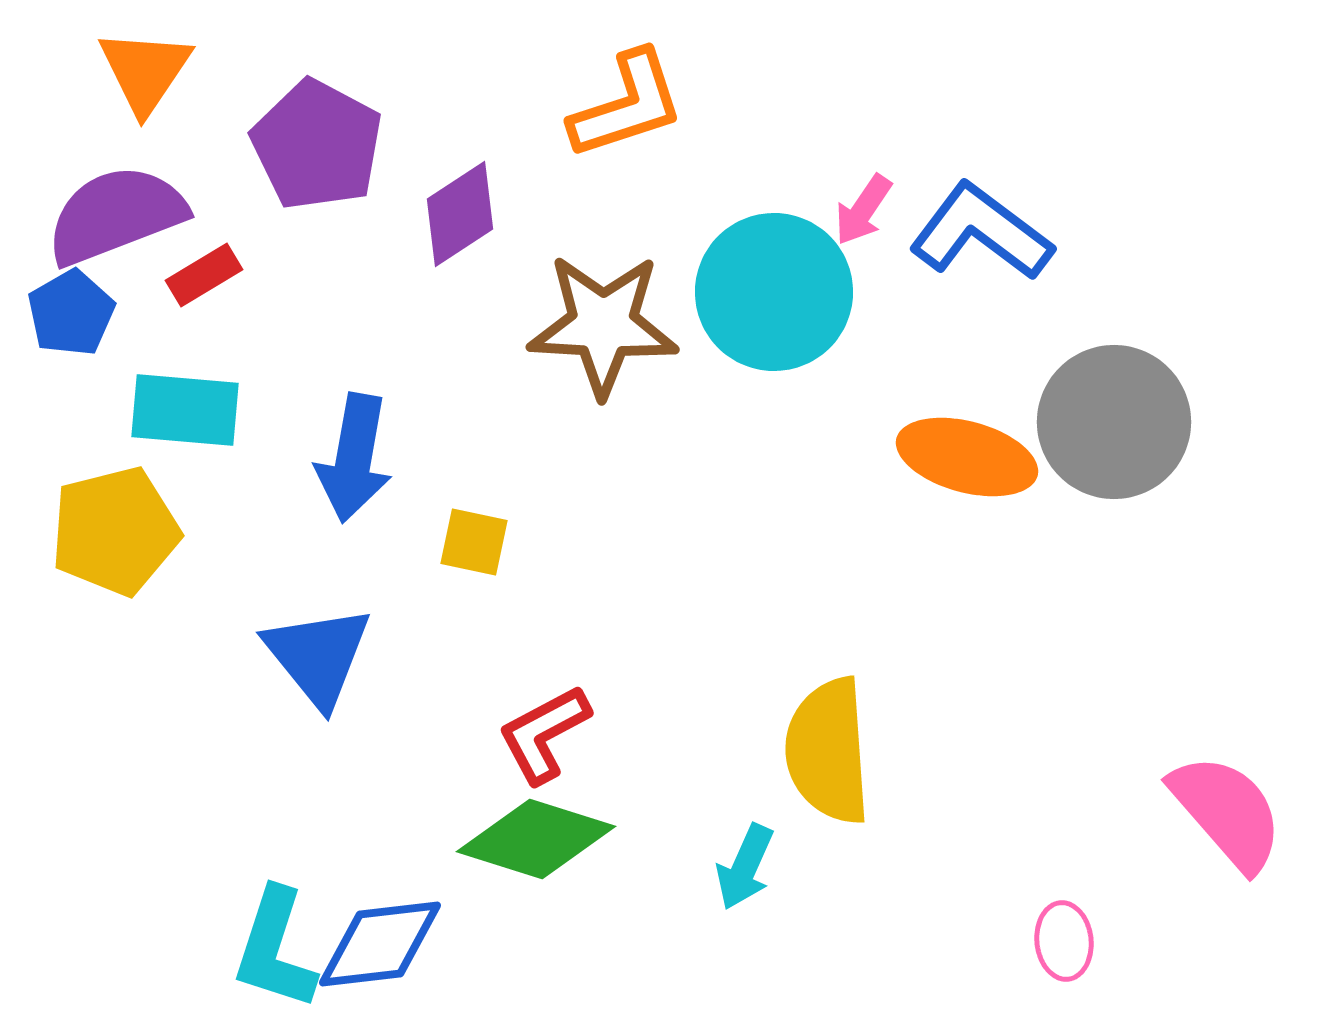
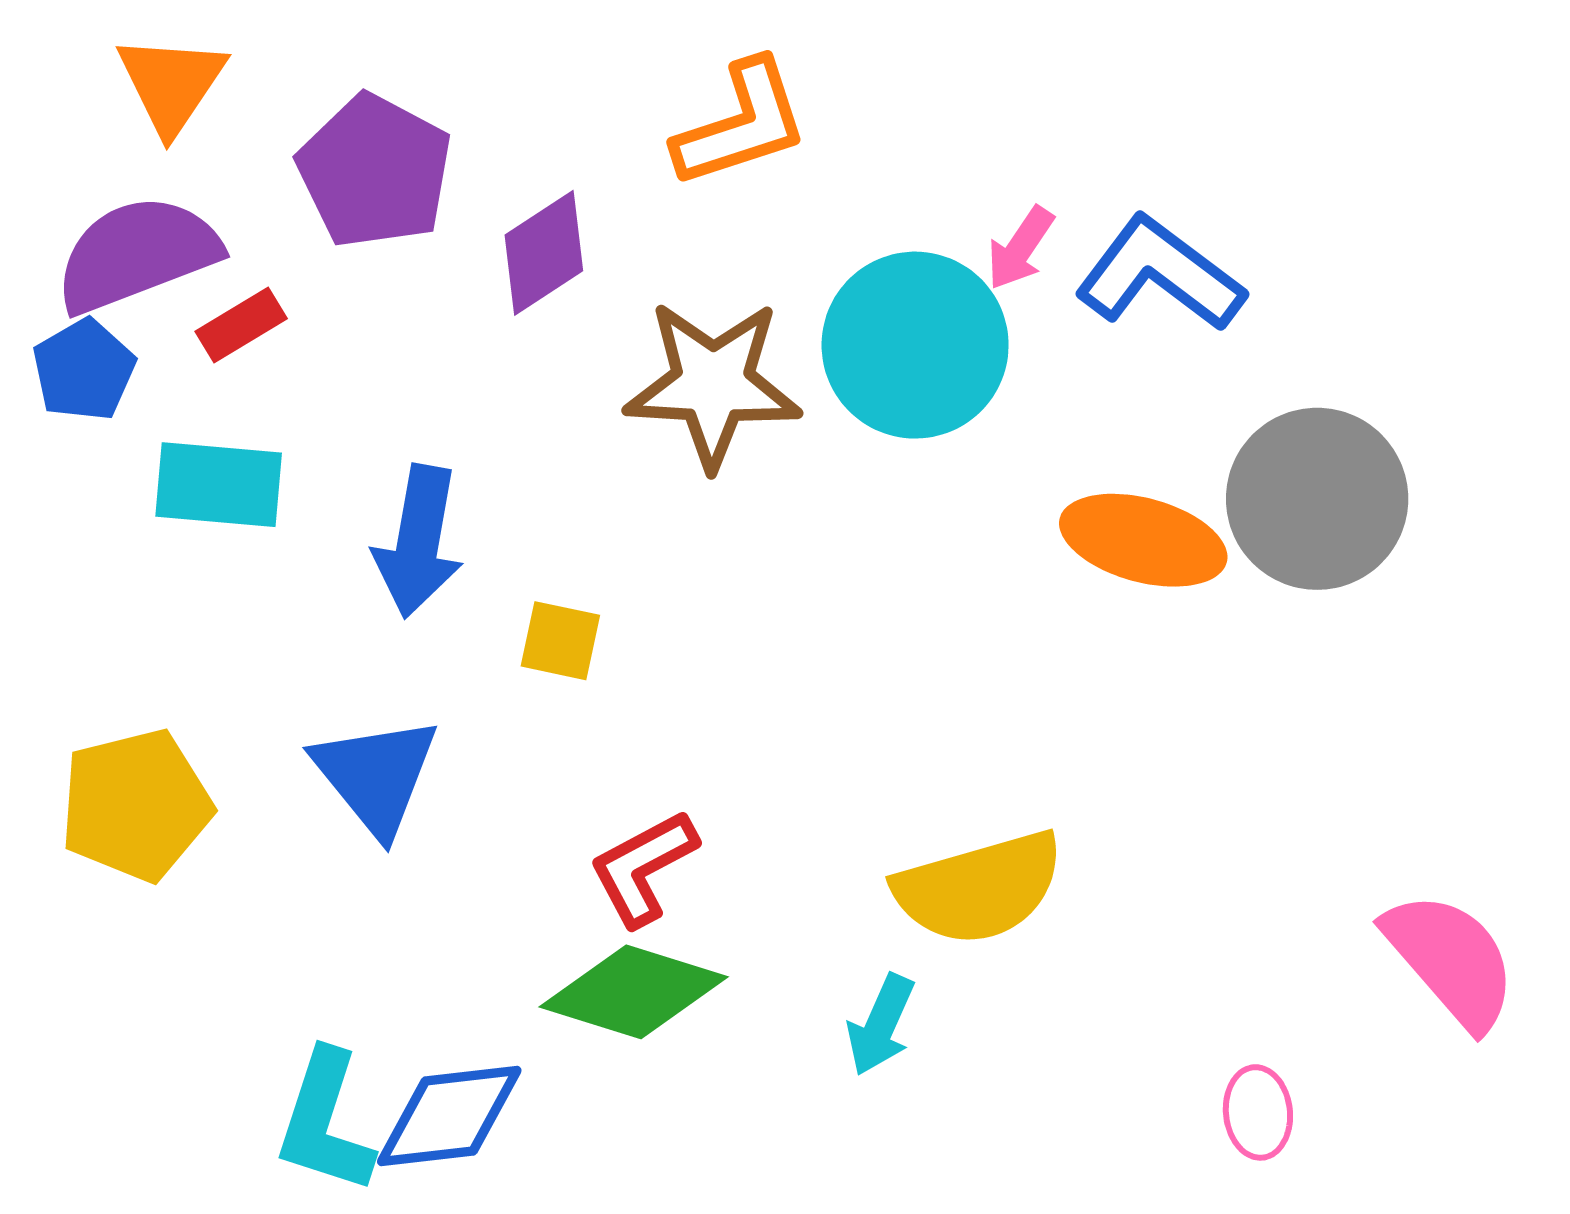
yellow pentagon: (115, 531) -> (136, 805), moved
yellow semicircle: (828, 751) -> (979, 888), turned -102

